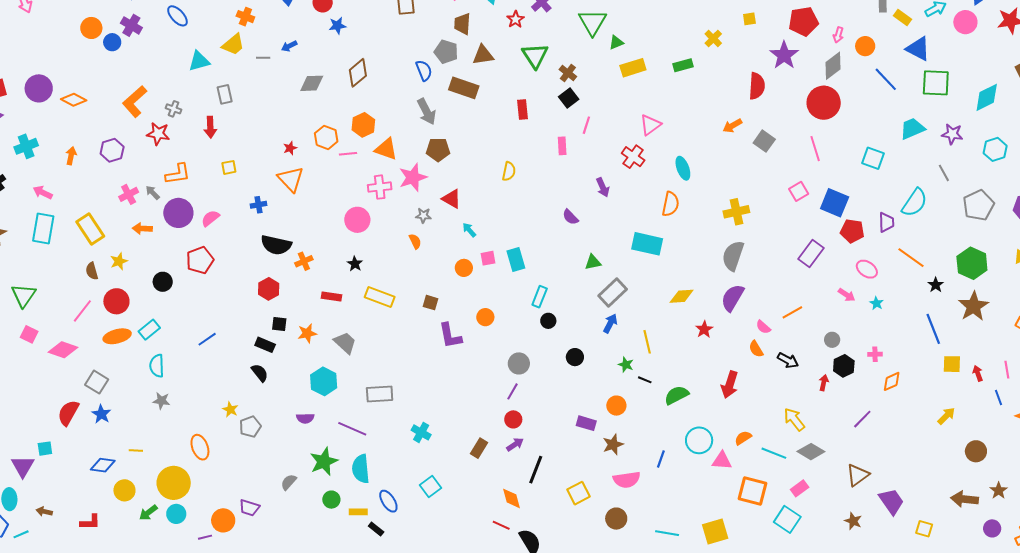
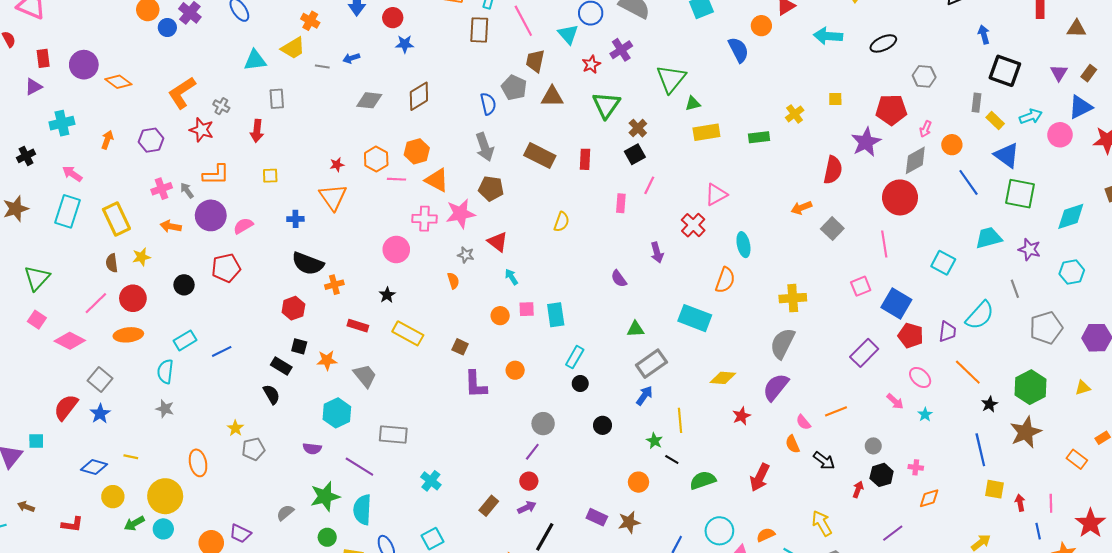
brown rectangle: (464, 88) -> (540, 156), moved
cyan rectangle: (149, 330) -> (185, 340), moved
purple rectangle: (586, 423) -> (597, 517), moved

